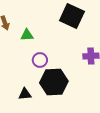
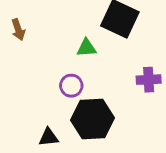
green triangle: (27, 35) -> (86, 48), moved

